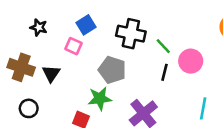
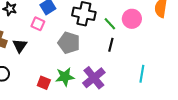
pink circle: (191, 61) -> (132, 19), moved
green star: (100, 98) -> (65, 77), moved

